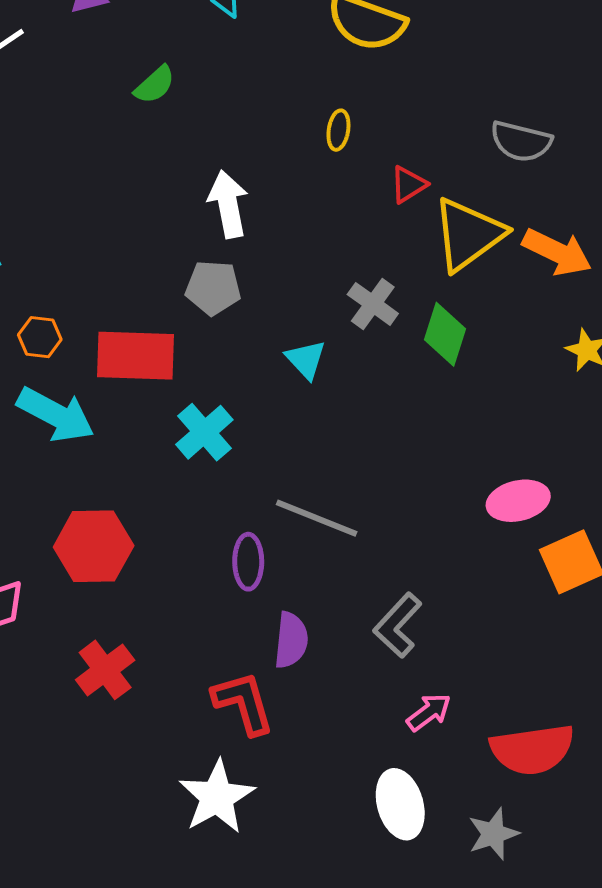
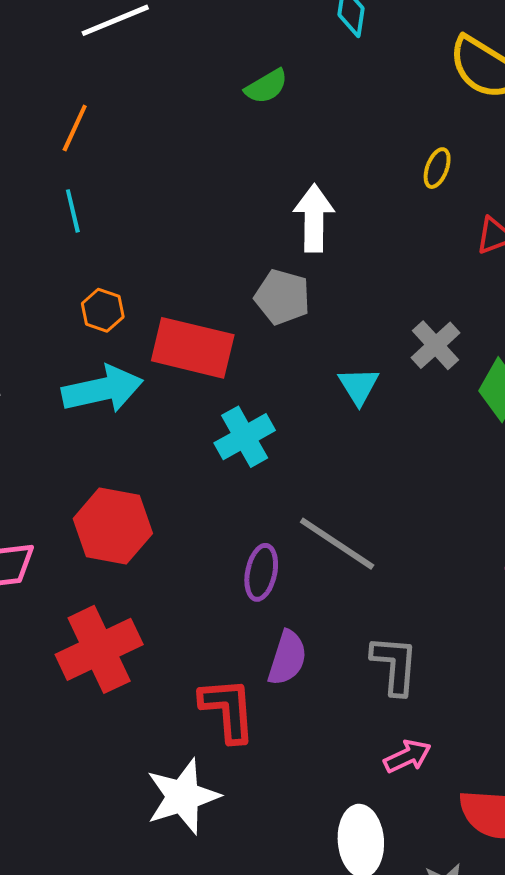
cyan arrow: (56, 415) -> (103, 389), turned -52
gray L-shape: (398, 625) -> (395, 665), turned 130
red cross: (105, 670) -> (99, 649), size x1.4

